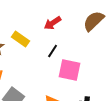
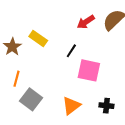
red arrow: (53, 23) -> (86, 22), moved

